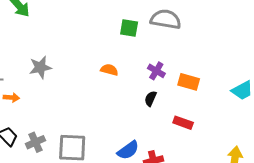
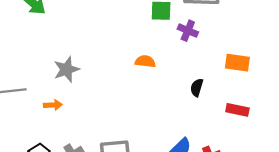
purple cross: (156, 71) -> (188, 31), moved
orange arrow: (11, 98) -> (53, 105), moved

